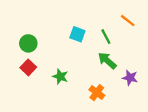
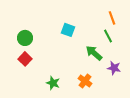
orange line: (128, 21) -> (112, 18), turned 32
green line: (106, 37) -> (108, 36), moved
green star: (60, 77) -> (53, 83), moved

